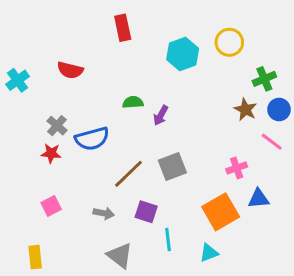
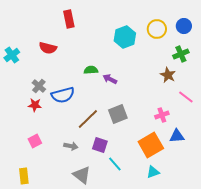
red rectangle: (123, 28) -> (69, 19), moved
blue circle: (279, 110) -> (184, 26), moved
purple arrow: (161, 115) -> (110, 79), turned 88
cyan line: (168, 240) -> (115, 164), turned -35
cyan triangle: (209, 253) -> (153, 172), moved

